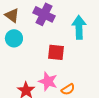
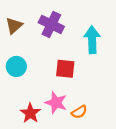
brown triangle: (12, 15) -> (14, 26), turned 42
cyan circle: (14, 38) -> (16, 66), moved

